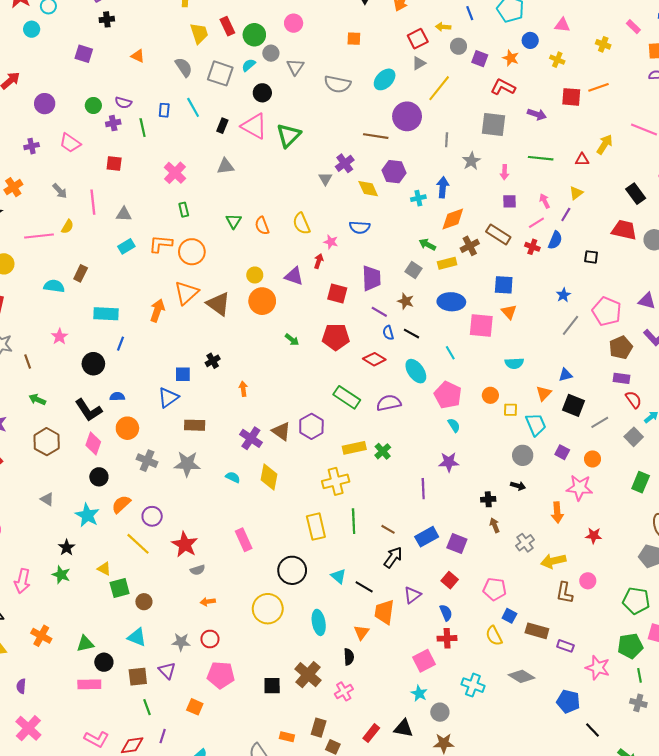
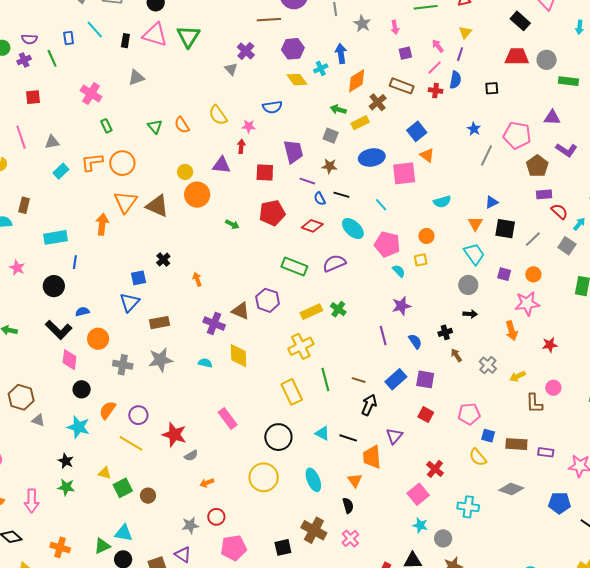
yellow diamond: (368, 189) -> (297, 80), moved
blue square: (504, 285) -> (417, 131), turned -30
yellow square: (510, 410) -> (421, 260), moved
brown hexagon: (47, 442) -> (21, 397), moved
yellow arrow: (553, 561) -> (518, 376), size x0.7
blue semicircle: (446, 613) -> (415, 341), moved
cyan triangle: (137, 637) -> (124, 533), moved
red cross: (447, 638) -> (435, 469), turned -36

